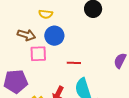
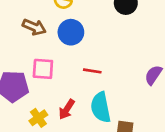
pink square: (38, 54) -> (43, 69), moved

